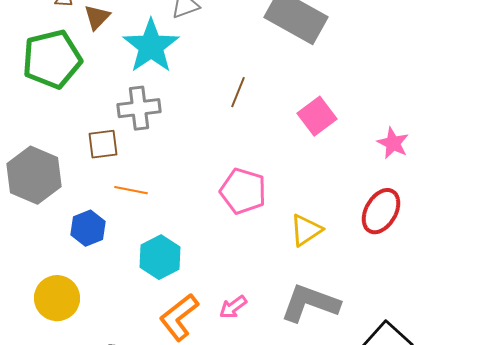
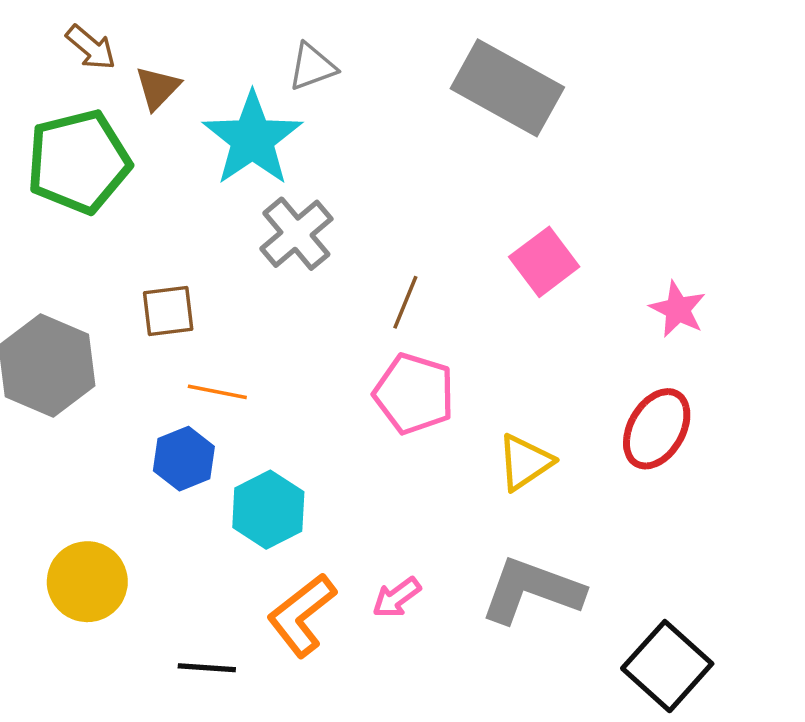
brown line: (238, 92) -> (405, 302), moved
gray cross: (139, 108) -> (296, 234), moved, turned -33
blue hexagon: (88, 228) -> (184, 459), moved

